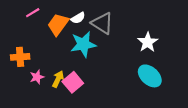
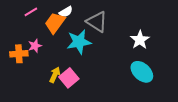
white semicircle: (78, 18) -> (66, 12), moved
pink star: (37, 77) -> (35, 46), moved

